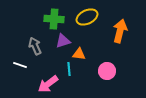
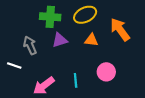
orange arrow: (120, 31) -> (120, 30), turned -50
orange triangle: (79, 54) -> (91, 40), moved
cyan line: (69, 69) -> (76, 80), moved

